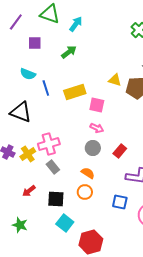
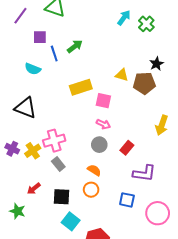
cyan arrow: (76, 24) -> (124, 18), moved
blue line: (46, 88) -> (54, 54), moved
green star: (20, 225) -> (17, 211), moved

